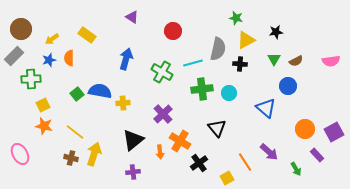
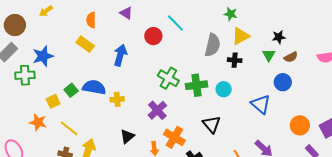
red circle: (173, 31) -> (153, 36), moved
black star: (276, 32) -> (279, 37), moved
yellow rectangle: (87, 35) -> (85, 44), moved
yellow arrow: (52, 39) -> (46, 11), moved
orange semicircle: (69, 58) -> (91, 20), moved
blue star: (49, 60) -> (43, 56), size x1.5
cyan line: (193, 63) -> (175, 23), moved, turned 60
green cross: (162, 72) -> (168, 78), moved
yellow square: (43, 105) -> (53, 101), moved
black triangle: (133, 140) -> (127, 136), size x0.7

